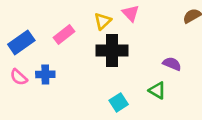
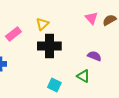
pink triangle: (131, 13) -> (91, 18), moved
cyan square: (119, 102) -> (54, 85), turned -32

